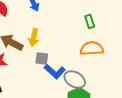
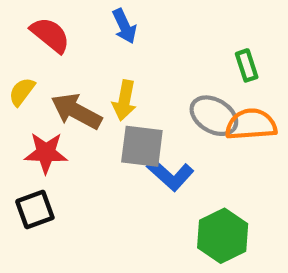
gray square: (42, 58) -> (142, 146), size x1.5
gray ellipse: (75, 79) -> (214, 116), moved

